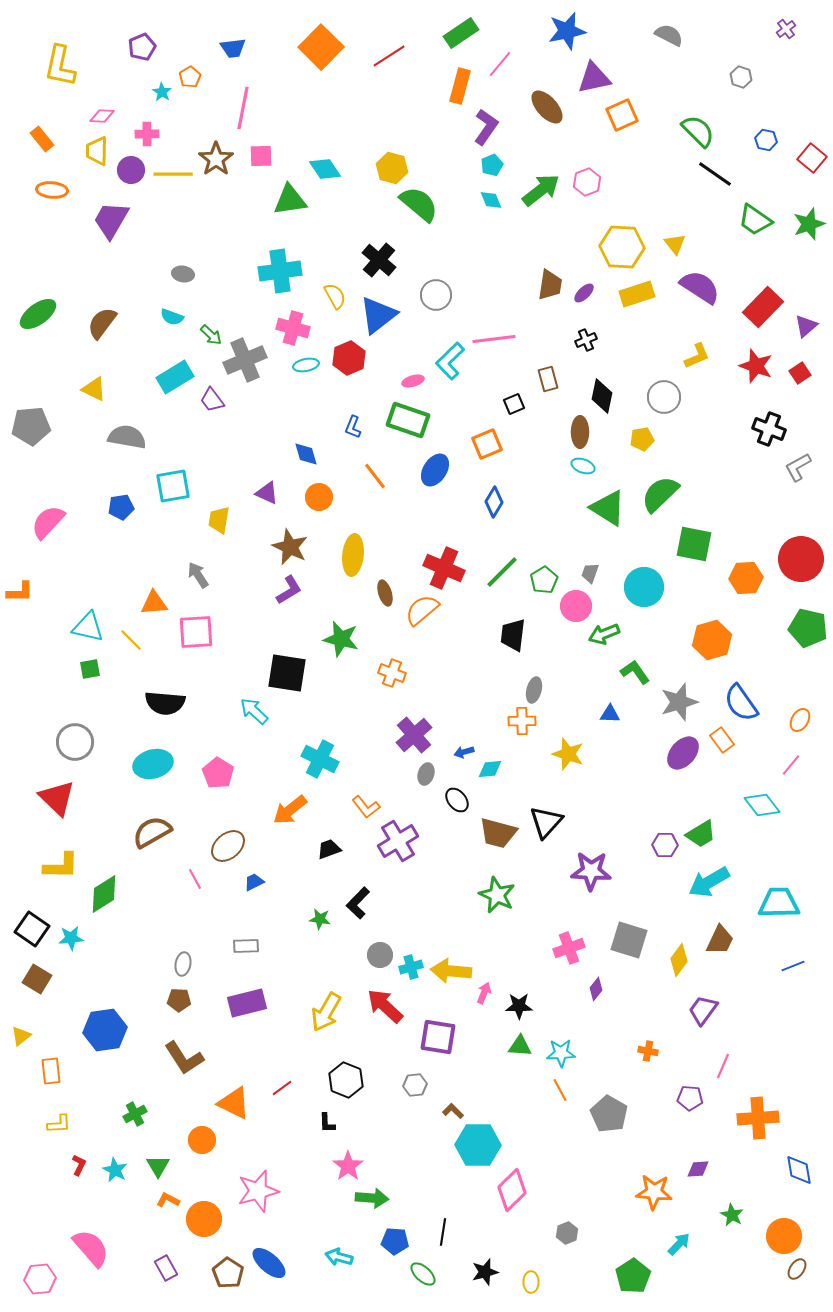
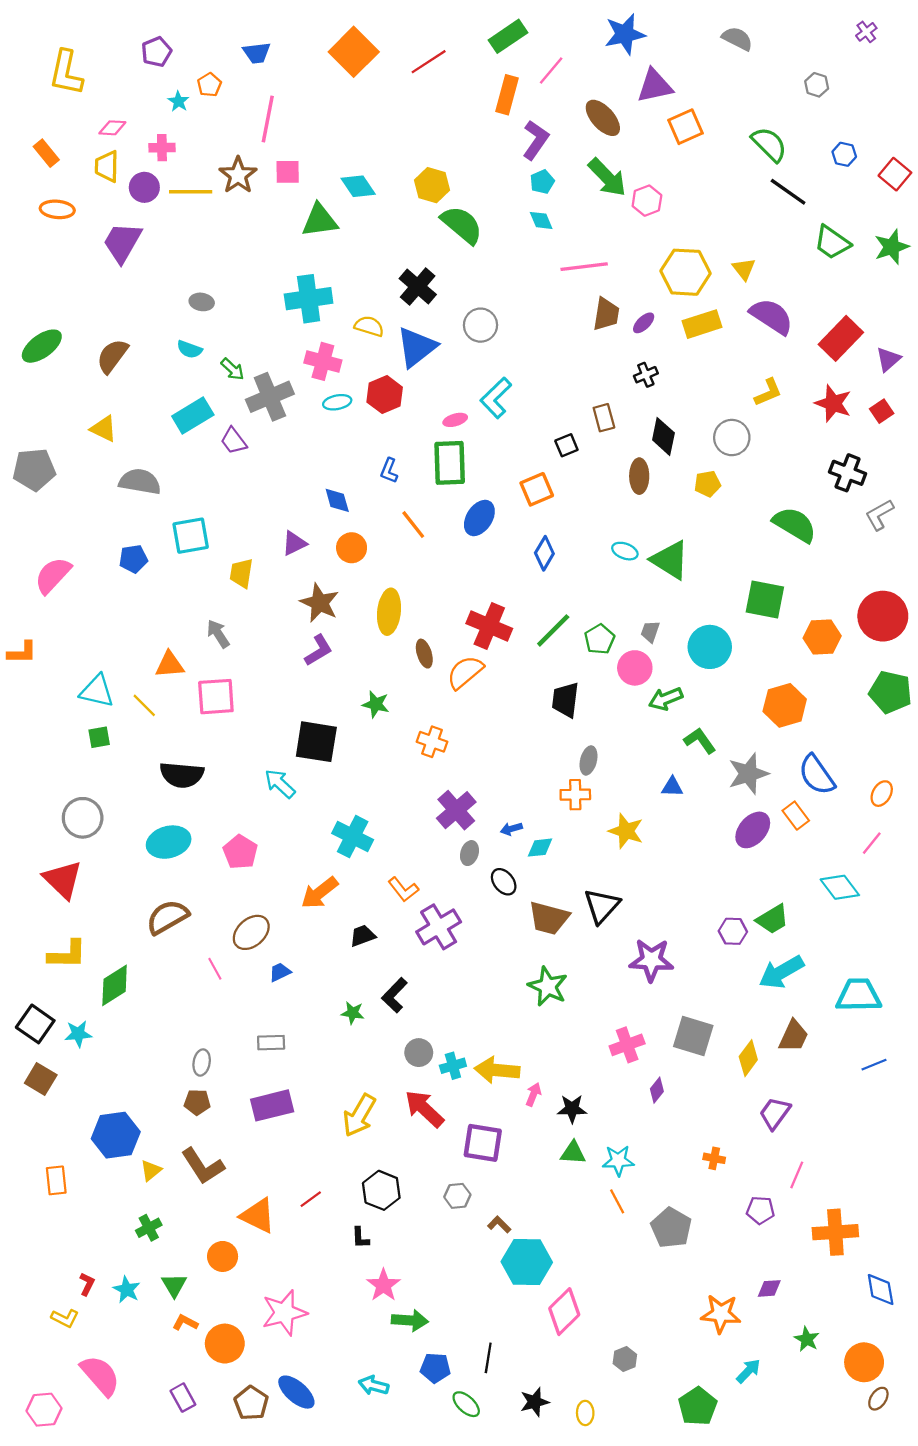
green arrow: (541, 190) -> (607, 177), moved, turned 84
yellow semicircle: (335, 296) -> (369, 326), turned -44
pink line: (494, 339) -> (584, 267), moved
green rectangle: (408, 420) -> (450, 463), turned 69
cyan ellipse: (583, 466) -> (625, 551), moved
purple triangle: (267, 493) -> (294, 543), turned -50
green semicircle: (660, 494) -> (795, 525), moved, turned 75
green star: (341, 639) -> (376, 704), size x0.7
yellow triangle: (21, 1036) -> (151, 1170), moved
yellow L-shape: (59, 1124) -> (65, 1318), moved, turned 30

